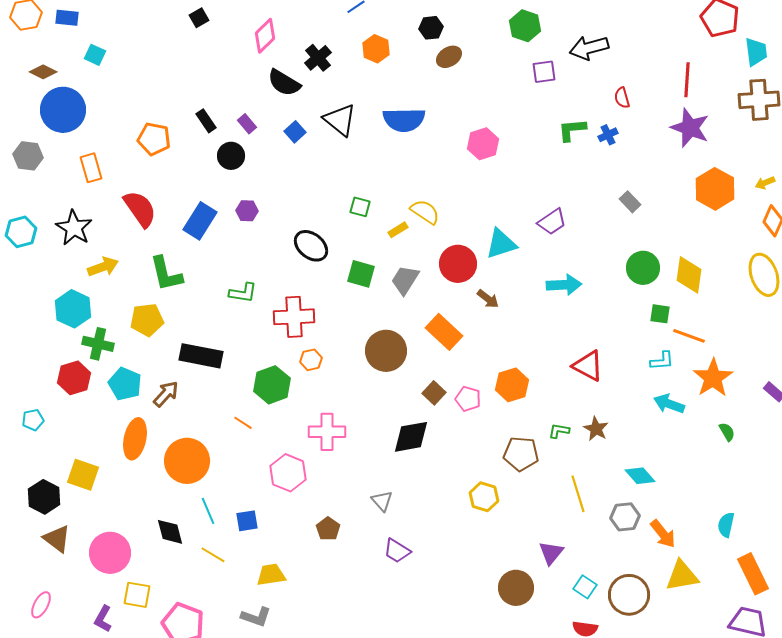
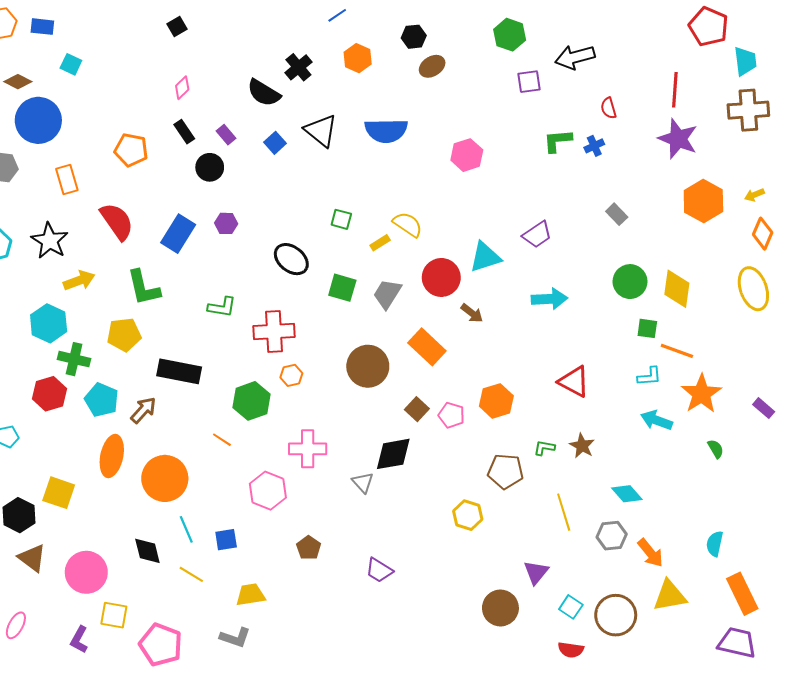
pink diamond: (265, 36) -> (182, 88), moved, size x0.7
gray triangle: (382, 501) -> (363, 483), moved

